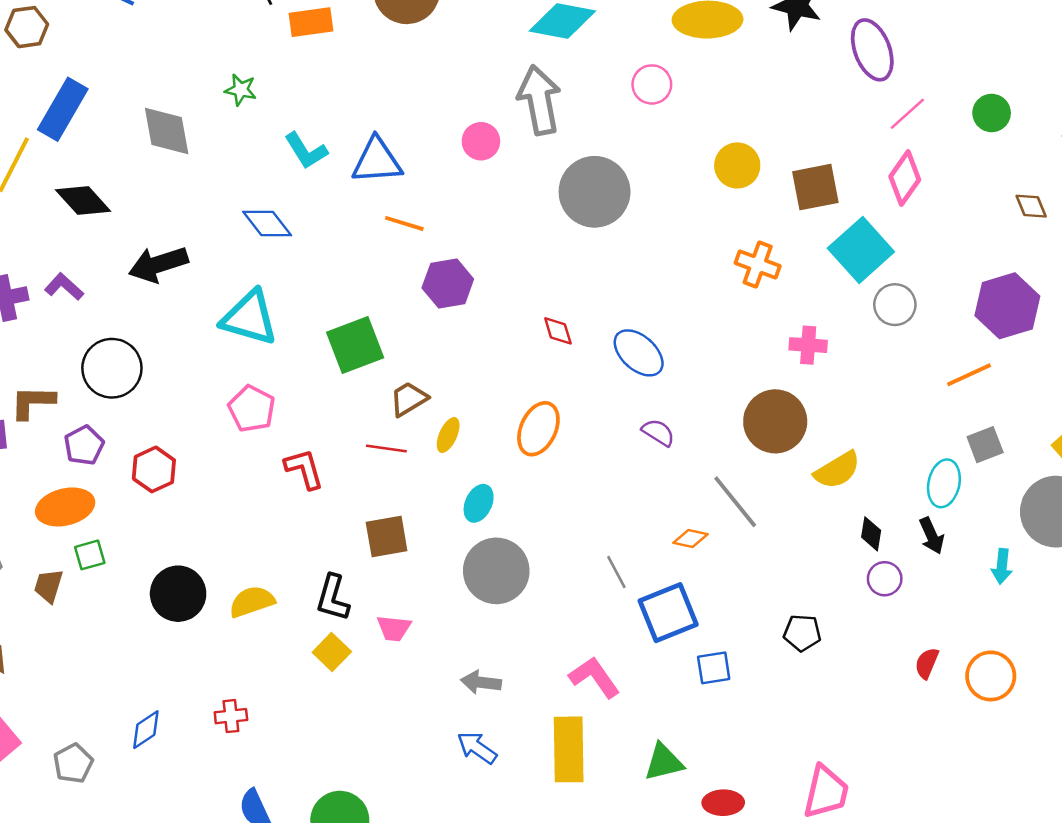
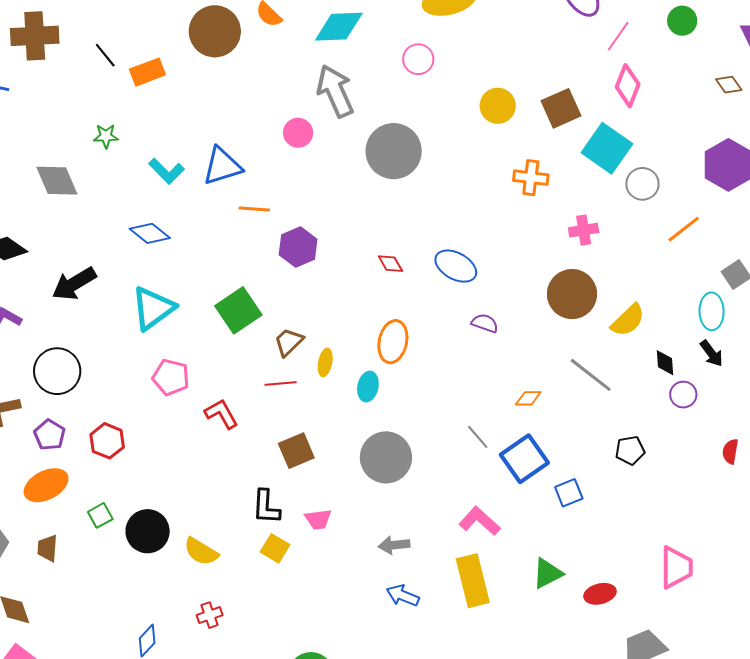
cyan triangle: (249, 318) -> (153, 308), turned -39
orange line: (969, 375) -> (684, 229), moved
gray line: (735, 502) -> (591, 375), moved
cyan ellipse: (479, 503) -> (368, 386), moved
green square: (90, 555) -> (100, 515), moved
yellow semicircle: (252, 602) -> (201, 552), moved, turned -117

